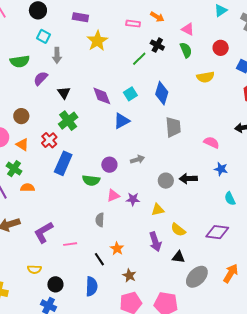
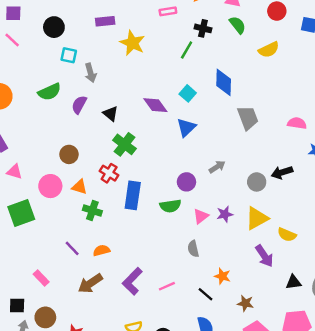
green cross: (14, 169) -> (92, 211), moved
orange semicircle: (28, 188) -> (101, 250), moved
yellow triangle: (158, 210) -> (257, 218), size x1.5
black triangle: (178, 257) -> (293, 282), moved

